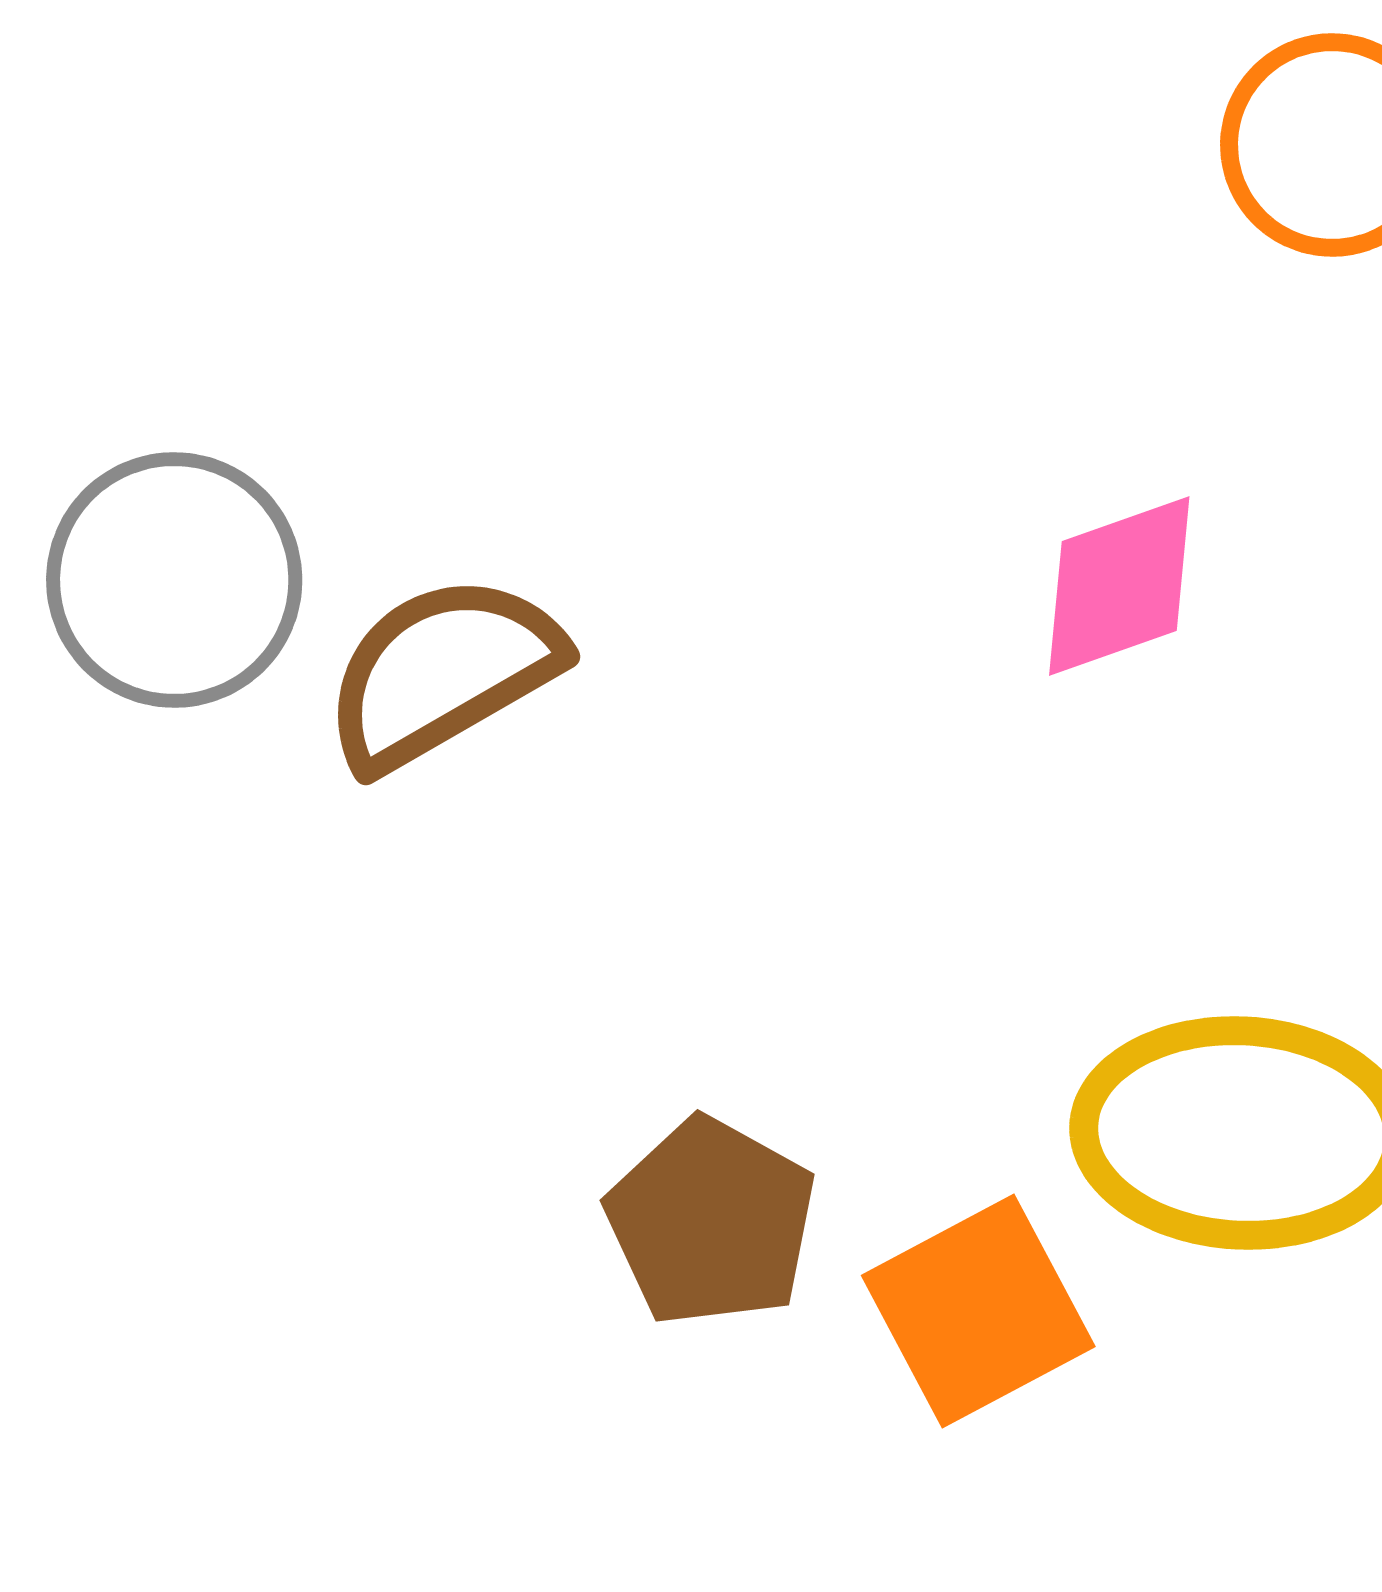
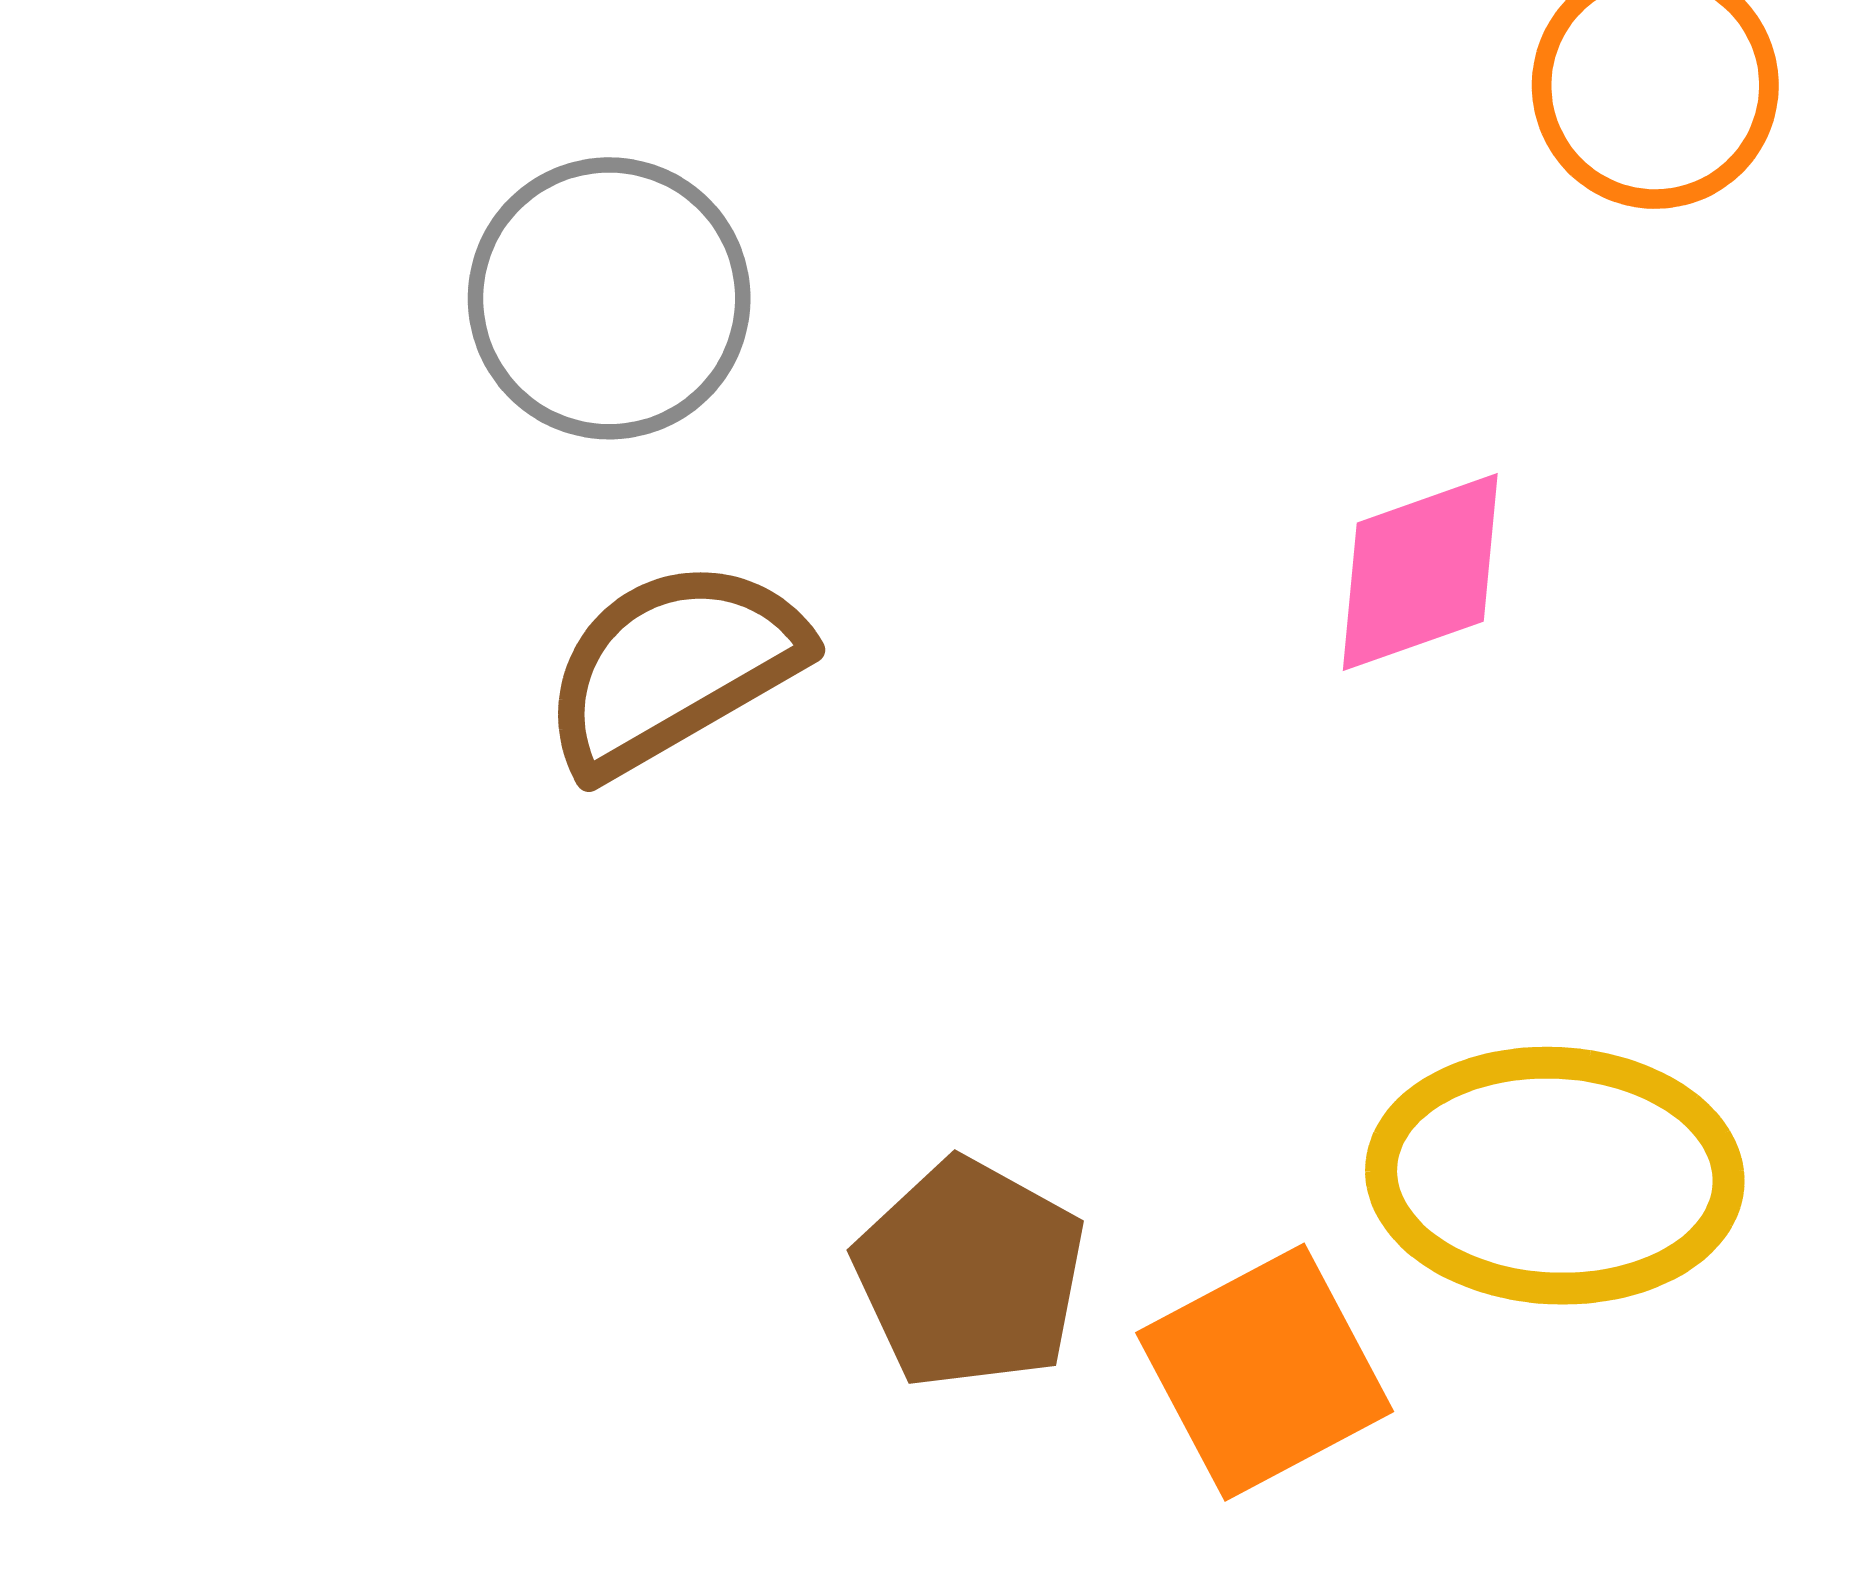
gray circle: (174, 580) -> (609, 298), moved

